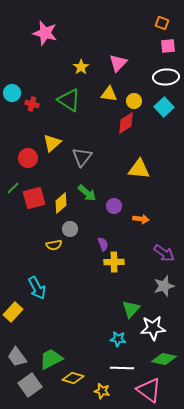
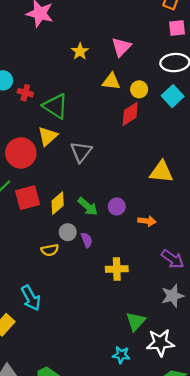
green triangle: (69, 100) -> (55, 106), moved
red circle: (28, 158) -> (21, 153), size x1.4
yellow triangle: (139, 169) -> (161, 172), moved
green arrow: (87, 193) -> (88, 207), moved
purple semicircle: (103, 244) -> (87, 240), moved

